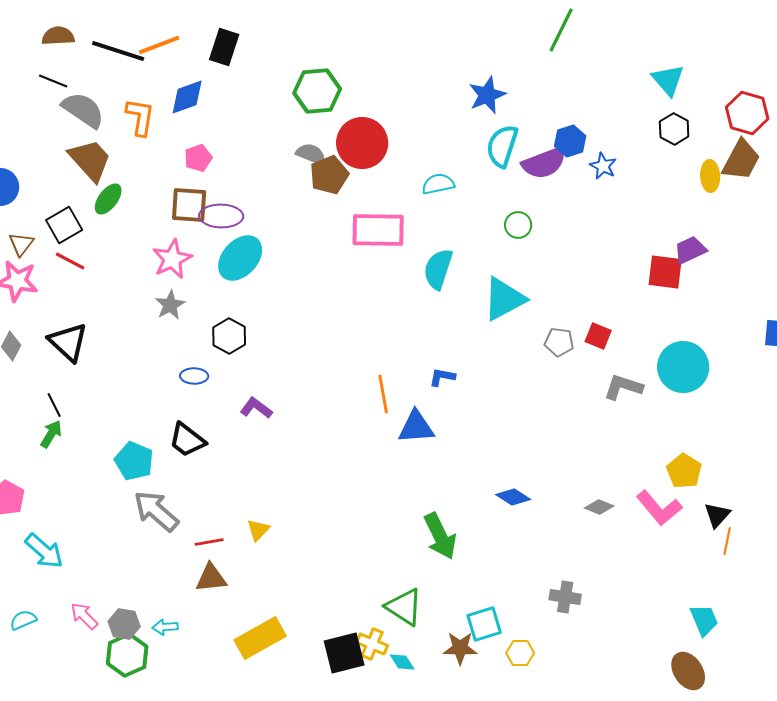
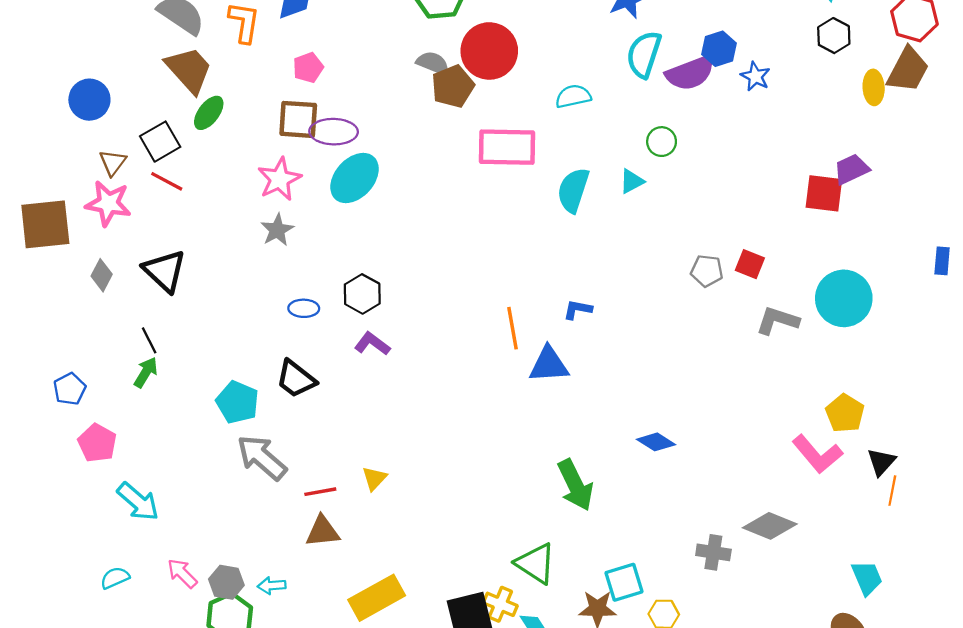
cyan triangle: (504, 299) -> (632, 181), moved, size x0.5
black hexagon: (229, 336) -> (362, 294), moved
gray diamond: (599, 507) -> (770, 526), moved, size x1.6

